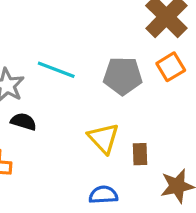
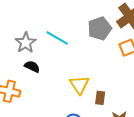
gray pentagon: (123, 76) -> (100, 28), moved, turned -30

